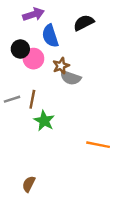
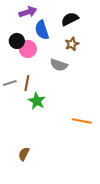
brown star: (61, 66) -> (72, 44), moved

